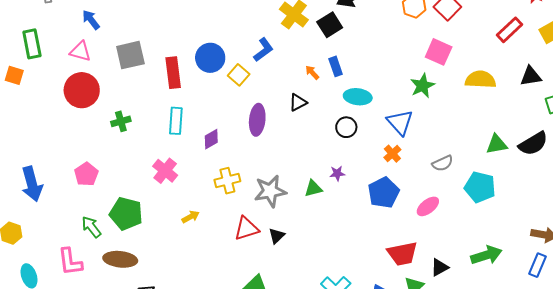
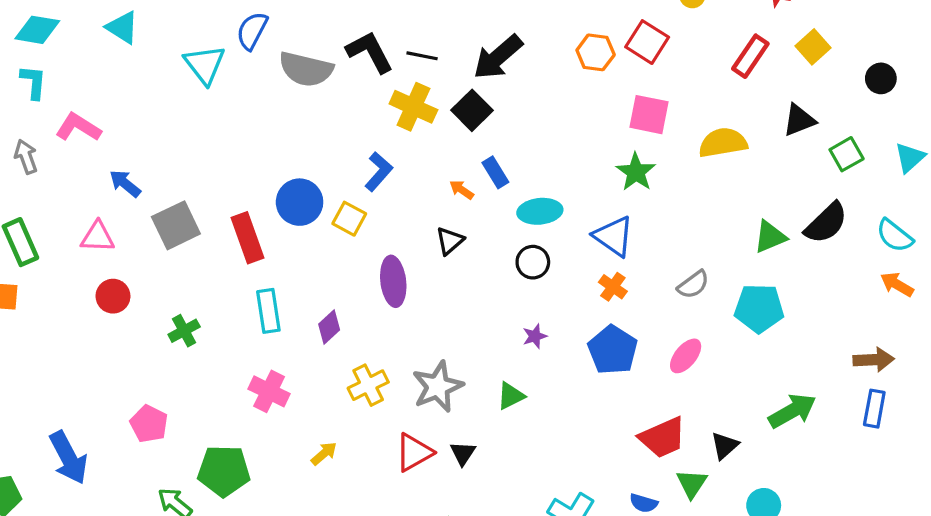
blue arrow: (91, 20) -> (125, 184), moved
red circle: (82, 90) -> (113, 296), size x0.6
green triangle: (313, 188) -> (511, 396), moved

